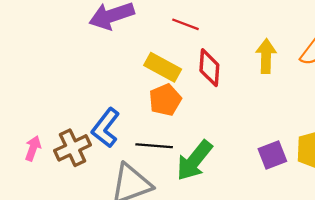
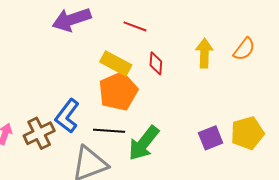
red diamond: (209, 68) -> (156, 63), size x0.7
orange pentagon: (165, 100) -> (118, 91), size x1.4

